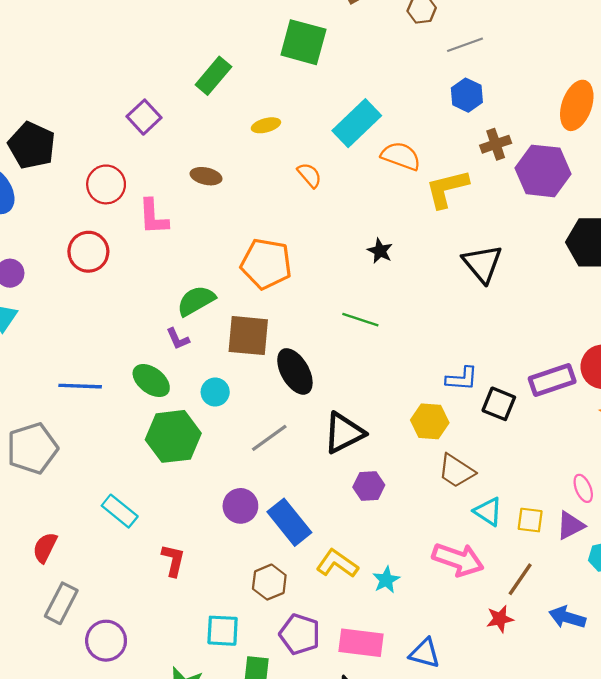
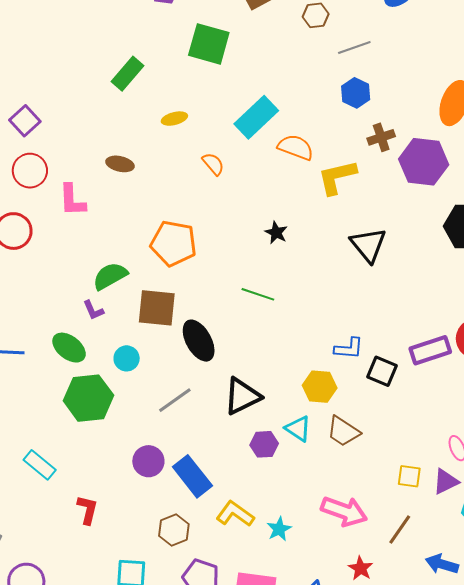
purple square: (144, 117) -> (25, 121), moved
cyan triangle: (488, 512) -> (298, 429), moved
red star: (500, 619) -> (361, 568), moved, turned -30

